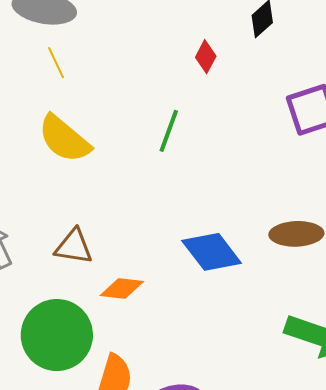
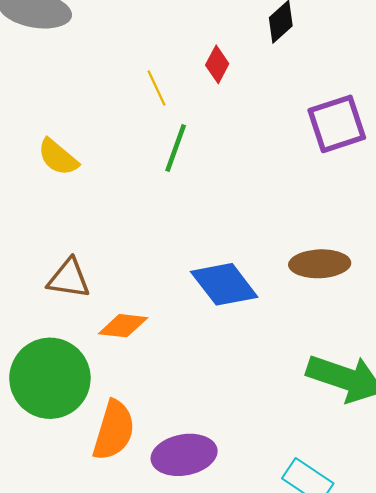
yellow line: (56, 63) -> (156, 88), moved
yellow semicircle: (64, 139) -> (58, 157), size x0.7

